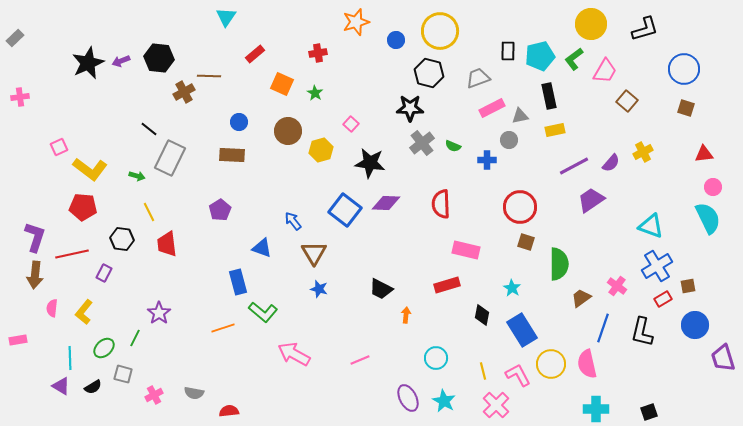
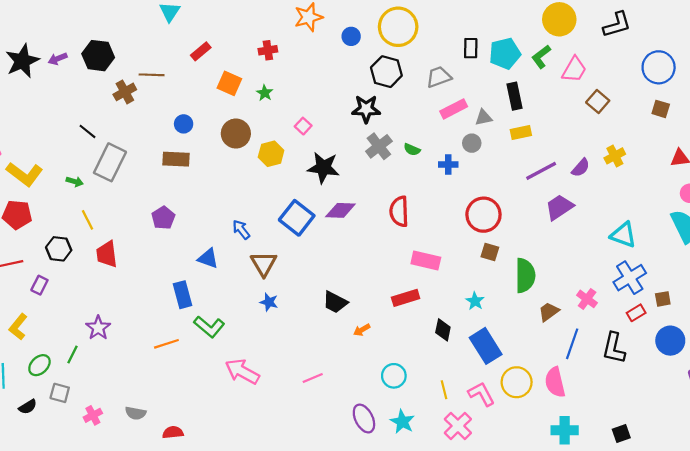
orange arrow: (406, 315) -> (362, 330), turned -126

